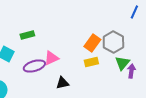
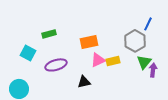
blue line: (134, 12) -> (148, 24), moved
orange rectangle: (92, 43) -> (89, 42), moved, turned 42
pink triangle: (51, 58) -> (98, 60), moved

